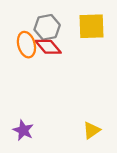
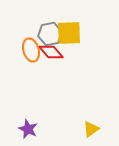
yellow square: (92, 26) -> (69, 33), moved

